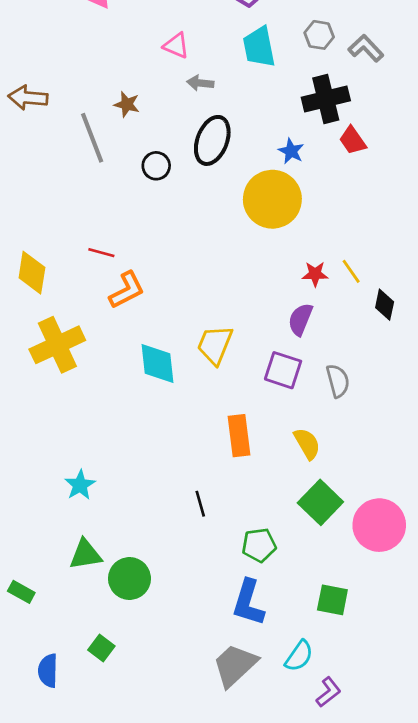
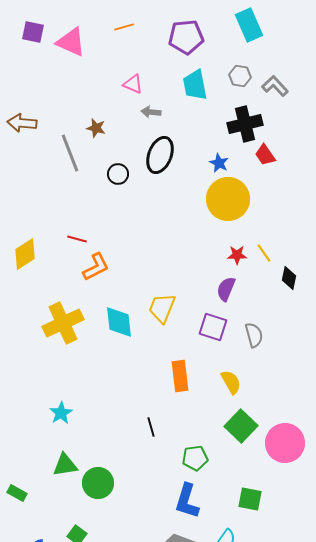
yellow circle: (272, 199) -> (228, 199), moved
yellow diamond: (32, 273) -> (25, 254), turned 48
yellow cross: (57, 345) -> (63, 323), moved

